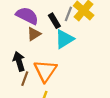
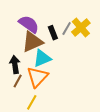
brown triangle: (34, 34) -> (32, 42), size x1.6
cyan triangle: (64, 39) -> (42, 58), moved

